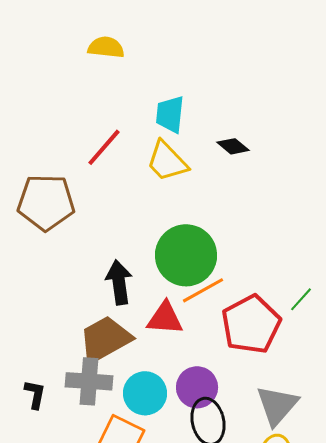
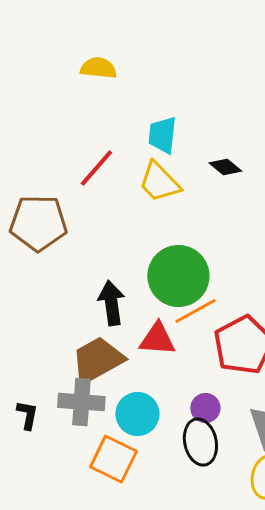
purple circle: (197, 387) -> (205, 408), moved, size x0.7

